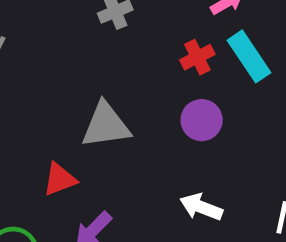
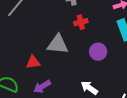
red cross: (197, 57) -> (81, 22), moved

